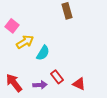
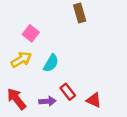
pink square: (12, 26) -> (31, 33), moved
yellow arrow: (25, 42) -> (21, 60), moved

